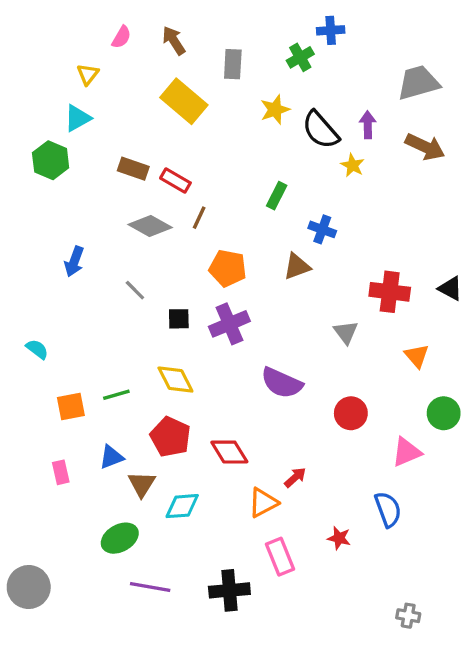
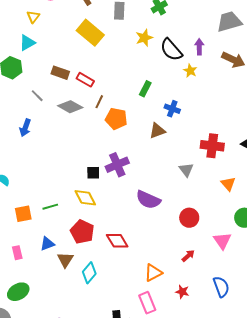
orange pentagon: (228, 268) -> (116, 119), moved
gray line: (135, 290) -> (37, 96), moved
black square: (179, 319) -> (93, 173), moved
pink triangle: (407, 452) -> (222, 241), turned -42
red arrow: (295, 477) -> (188, 256), moved
orange triangle: (263, 503) -> (153, 273), moved
cyan diamond: (182, 506) -> (89, 273), turned -45
blue semicircle: (388, 509) -> (221, 287), moved
green ellipse: (120, 538) -> (18, 292), moved

